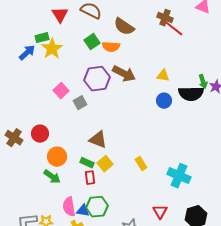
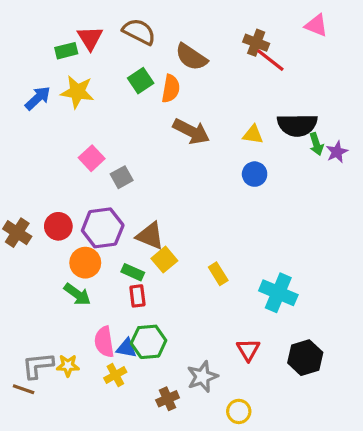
green rectangle: (42, 38) -> (66, 51), moved
orange semicircle: (111, 47) -> (171, 89), turned -84
yellow star: (52, 49) -> (77, 92), turned -30
purple hexagon: (97, 79) -> (103, 228), moved
black semicircle: (191, 94) -> (297, 125), moved
yellow square: (105, 164) -> (164, 260), moved

